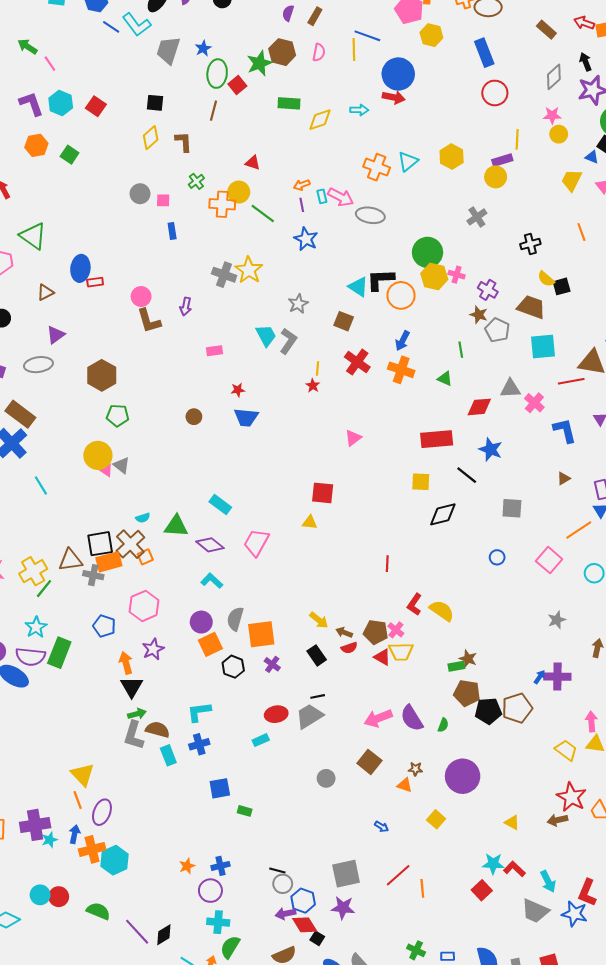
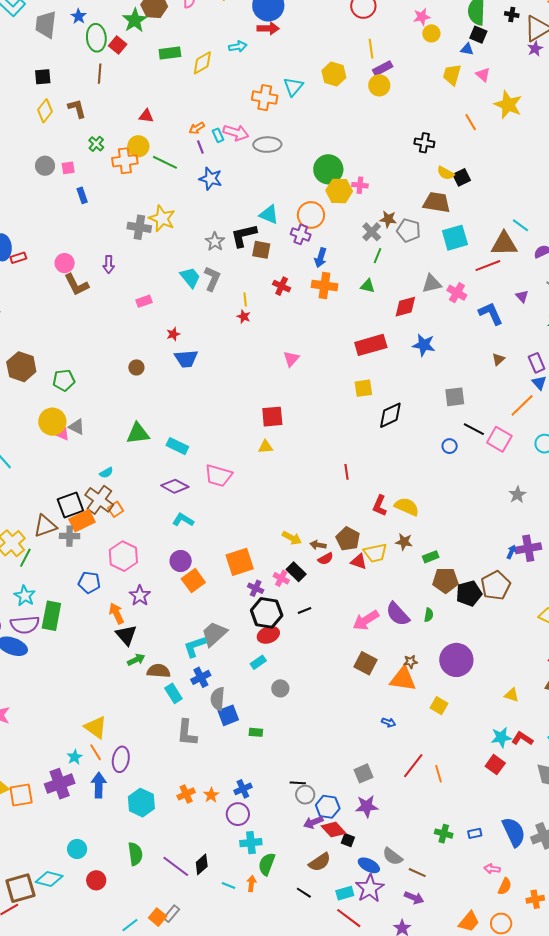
yellow line: (517, 139) -> (371, 49), moved
gray cross: (477, 217) -> (372, 232), moved
black cross: (530, 244) -> (424, 143), turned 36
black L-shape: (380, 280) -> (244, 235), moved
purple cross: (488, 290) -> (301, 234), moved
green line: (461, 350) -> (378, 256), turned 42
red cross: (357, 362) -> (282, 286), size x0.7
brown hexagon: (102, 375) -> (21, 367), moved
black line: (467, 475) -> (474, 429), moved
green triangle: (176, 526) -> (138, 433), moved
pink trapezoid: (256, 542) -> (218, 476), turned -92
gray semicircle: (235, 619) -> (218, 699), moved
pink cross: (396, 630) -> (281, 578), moved
brown pentagon: (376, 632) -> (348, 539), turned 30
brown star: (468, 659) -> (404, 542), moved
black hexagon: (233, 667) -> (267, 613), moved, size x1.4
gray trapezoid: (309, 716) -> (214, 634), moved
gray L-shape: (134, 735) -> (187, 733), moved
gray circle: (326, 778) -> (280, 688), moved
orange triangle: (405, 785) -> (403, 679), size x1.8
blue arrow: (75, 834) -> (99, 785), size x1.4
cyan star: (50, 840) -> (75, 757), moved
orange cross: (92, 849) -> (186, 794), moved, size x0.7
gray square: (346, 874) -> (363, 773), size x0.7
red circle: (59, 897) -> (96, 880), moved
green semicircle: (98, 911) -> (135, 854), turned 70

